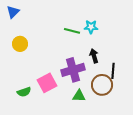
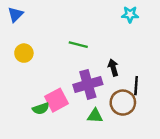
cyan star: (91, 27) -> (130, 14), moved
green line: (72, 31) -> (78, 45), moved
green semicircle: (24, 92) -> (41, 109), moved

